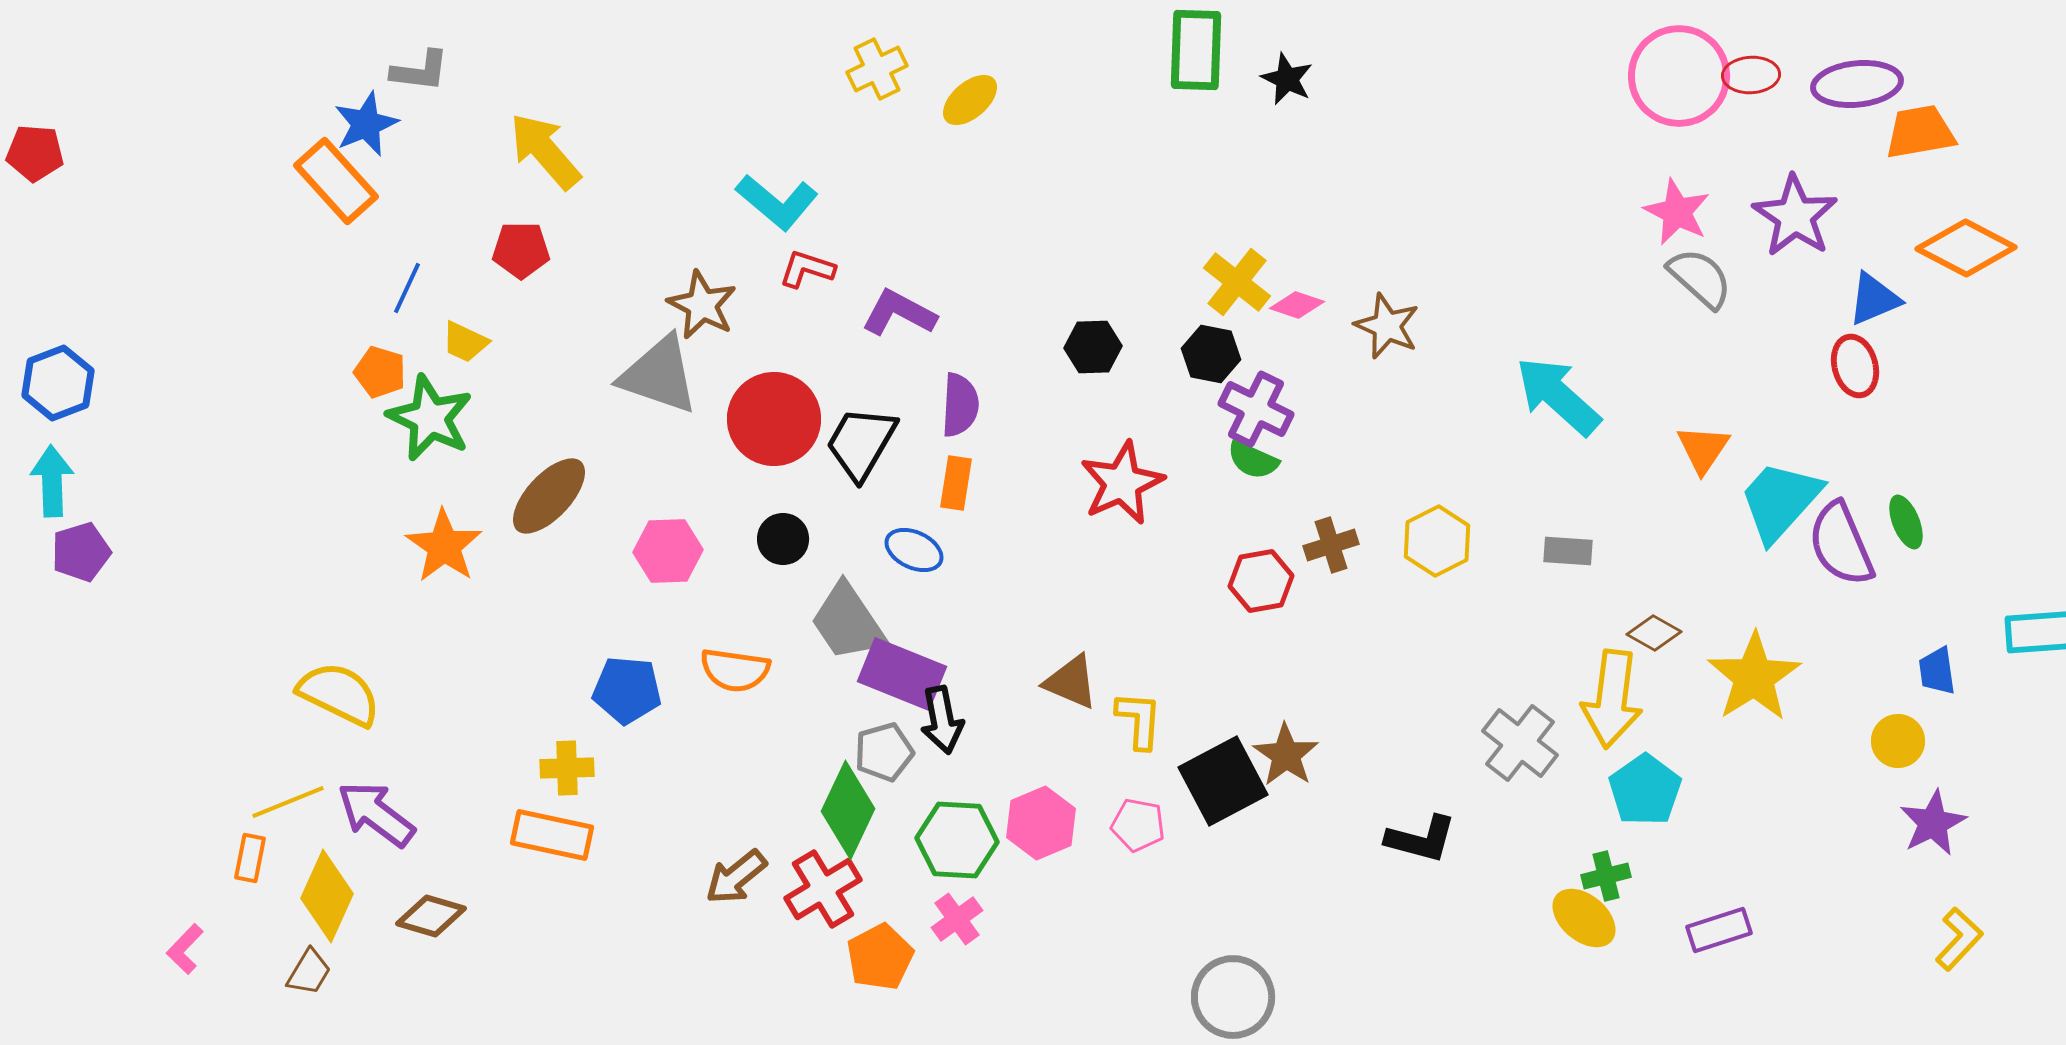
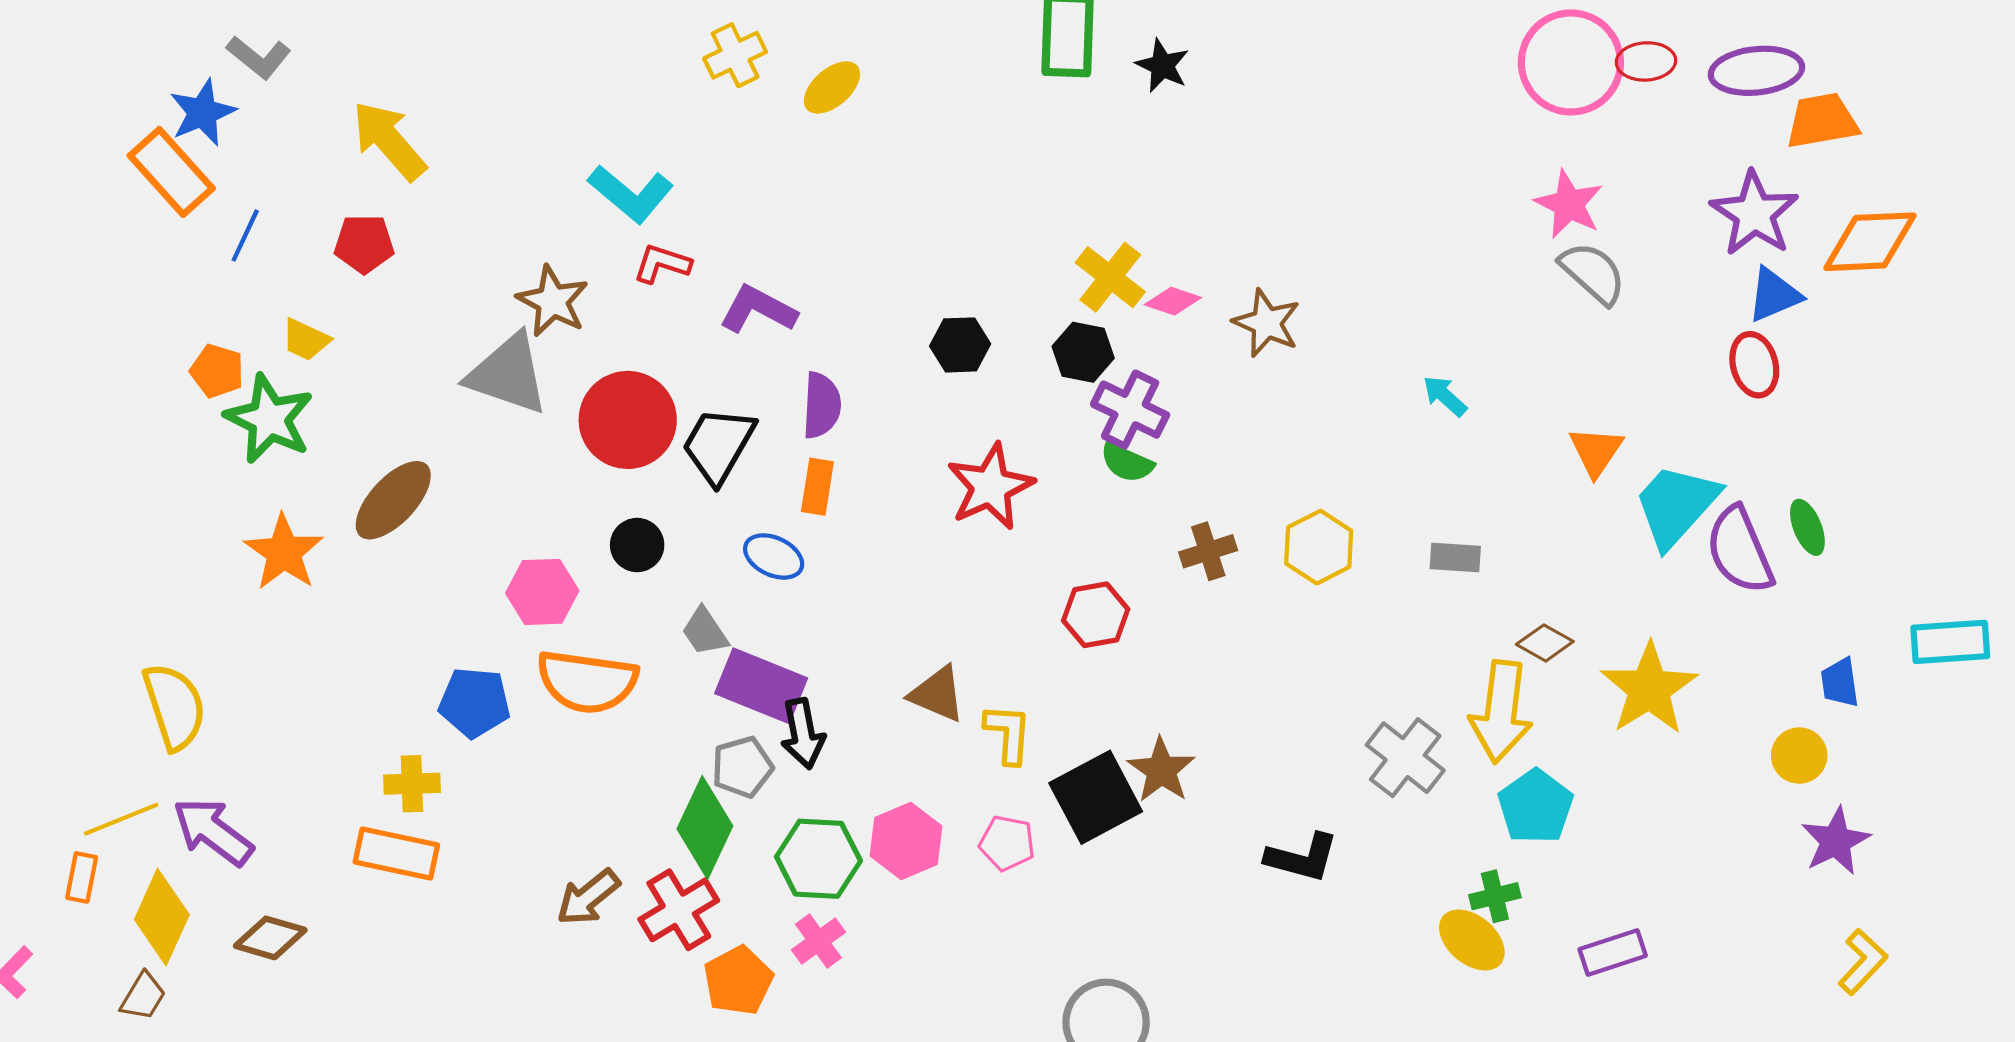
gray L-shape: (420, 71) -> (259, 57), turned 32
purple star: (1795, 216) -> (1754, 214), moved
orange diamond: (1966, 248) -> (1870, 242), turned -30
blue line: (407, 288) -> (245, 235), moved
cyan arrow: (1558, 396) -> (1445, 396), size x0.5
pink hexagon: (668, 551) -> (542, 592), moved
red hexagon: (1261, 581) -> (1096, 615), moved
gray trapezoid: (848, 622) -> (705, 632), size x0.6
orange semicircle: (735, 670) -> (587, 682), size x1.4
yellow semicircle: (339, 694) -> (174, 707), turned 46

